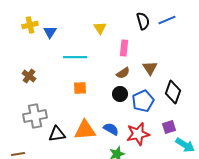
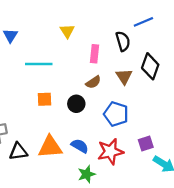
black semicircle: (143, 21) -> (123, 41), moved
black diamond: (173, 92) -> (150, 66), moved
black circle: (120, 94) -> (76, 104), moved
blue pentagon: (143, 101) -> (116, 114), turned -30

